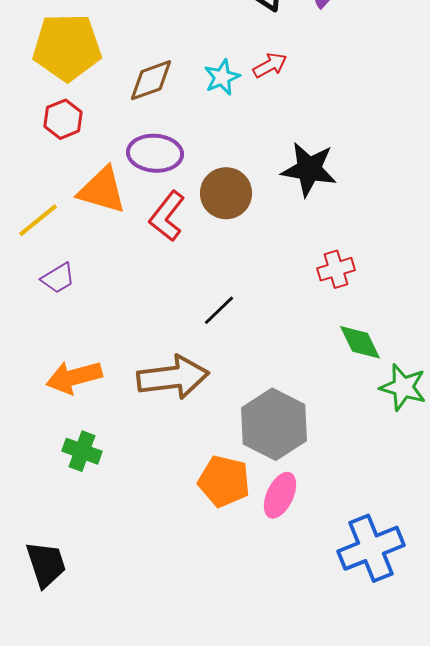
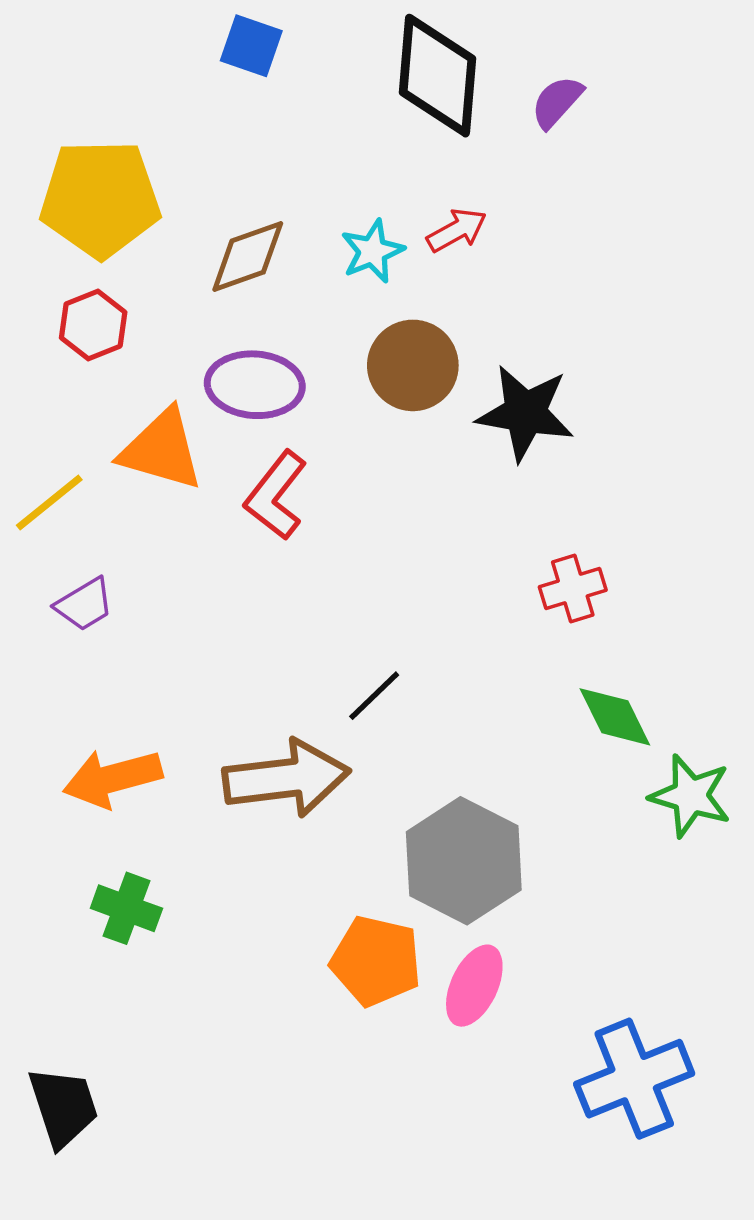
brown circle: (226, 193) -> (413, 365), moved
black line: (219, 310) -> (374, 696), moved

